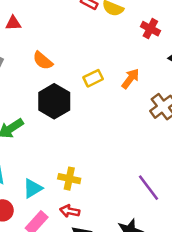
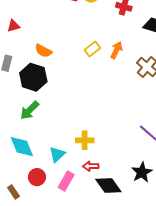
yellow rectangle: (93, 78) -> (92, 49), moved
black hexagon: (54, 101) -> (33, 77), moved

